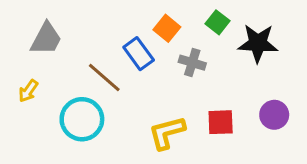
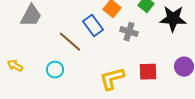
yellow arrow: (28, 91) -> (15, 66), moved, turned 84
cyan circle: (82, 119) -> (55, 70), size x0.6

